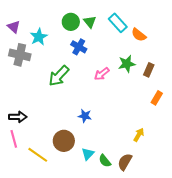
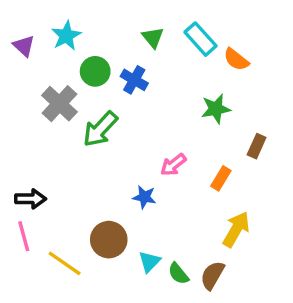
green circle: (71, 22) -> (95, 71), moved
cyan star: (39, 37) -> (66, 36), moved
gray cross: (20, 55) -> (59, 104), moved, turned 30
brown rectangle: (149, 70) -> (257, 146), moved
pink arrow: (102, 74) -> (173, 165), moved
orange rectangle: (157, 98) -> (221, 178), moved
yellow arrow: (139, 135) -> (236, 229), size x1.5

